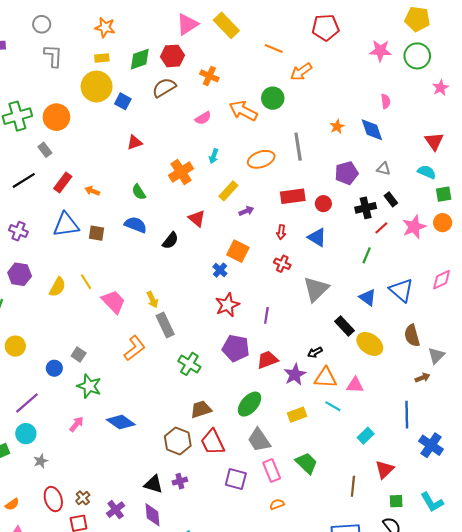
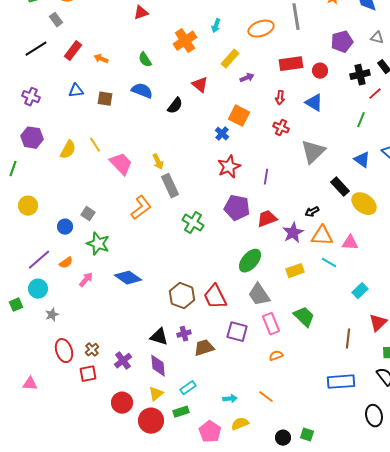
blue triangle: (66, 225) -> (76, 91), size x0.6
brown trapezoid: (201, 409) -> (204, 348), moved
orange semicircle: (12, 504) -> (66, 263), moved

